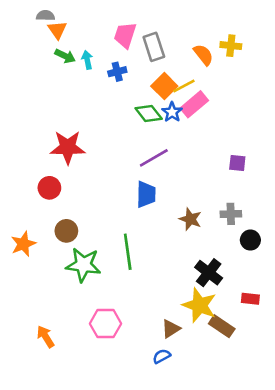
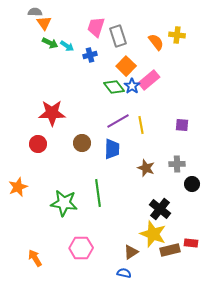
cyan arrow: (87, 60) -> (67, 46), turned 136
yellow line: (184, 86) -> (141, 125), moved, turned -72
brown circle: (66, 231) -> (82, 143), moved
red rectangle: (250, 299) -> (191, 243), moved
brown rectangle: (222, 326) -> (170, 250), turned -48
blue semicircle: (162, 356) -> (124, 273), turned 40

